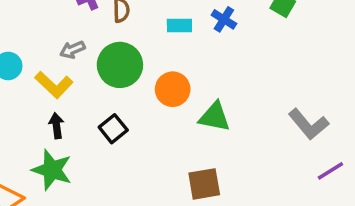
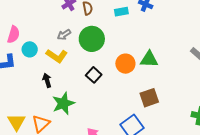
orange circle: (173, 89) -> (125, 64), moved
black arrow: (56, 126) -> (47, 80), moved
green star: (52, 170) -> (63, 103), turned -30

